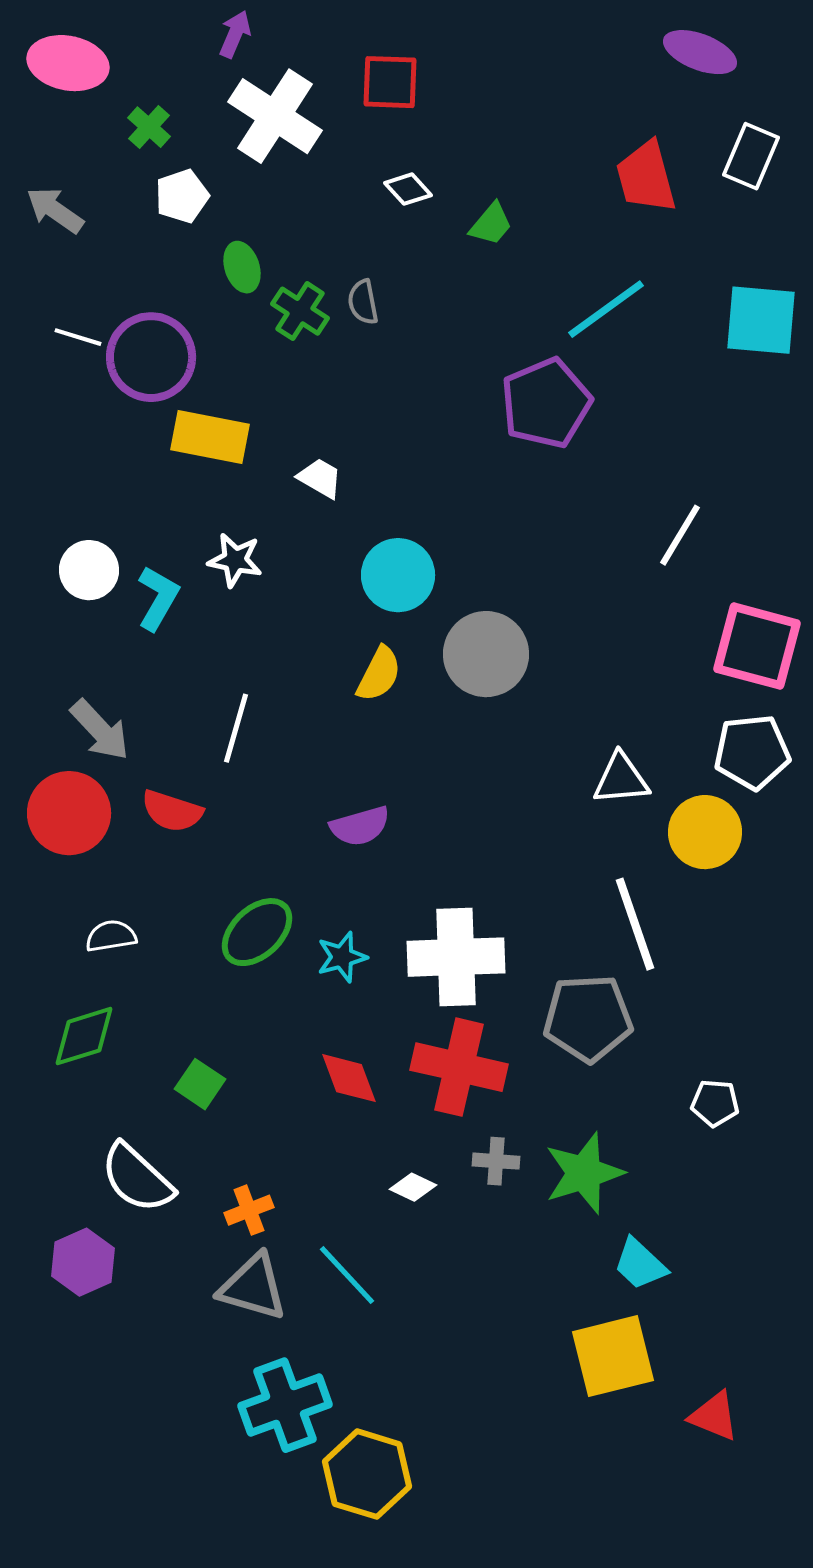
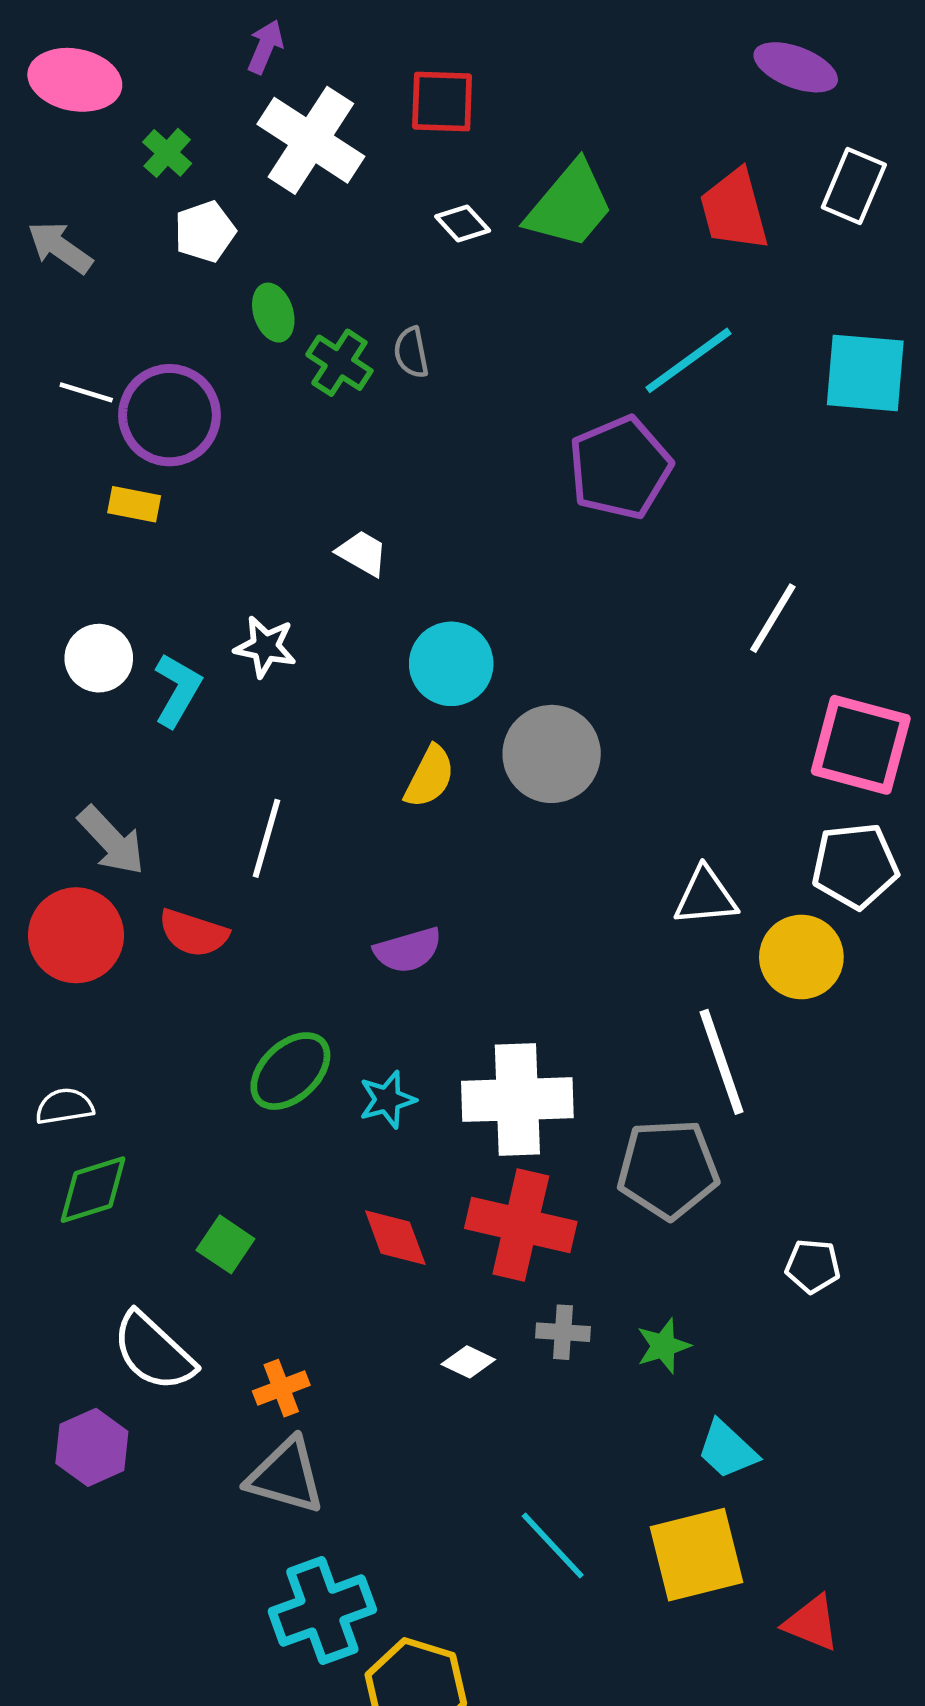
green trapezoid: (491, 224) -> (570, 205), moved, size x1.8
yellow rectangle: (210, 437) -> (134, 504), moved, size x0.6
white semicircle: (111, 936) -> (65, 1106), moved
green star: (584, 1173) -> (663, 1346), size x0.6
cyan line: (347, 1275) -> (553, 1546), moved

